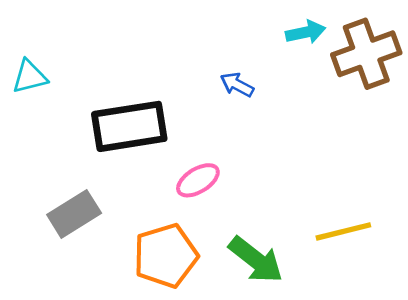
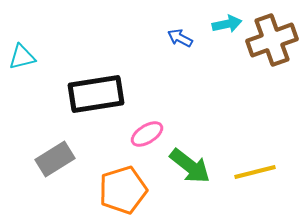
blue arrow: (237, 85) -> (180, 38), moved
green arrow: (256, 260) -> (190, 166), moved

